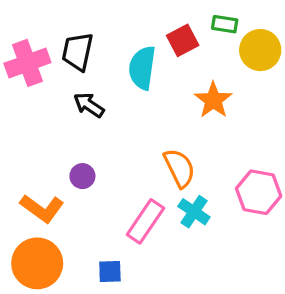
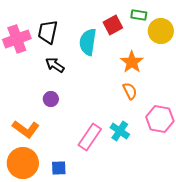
orange semicircle: (179, 168) -> (130, 91), moved, size x0.7
purple circle: (82, 176) -> (51, 99), moved
blue square: (110, 271) -> (59, 168), moved

